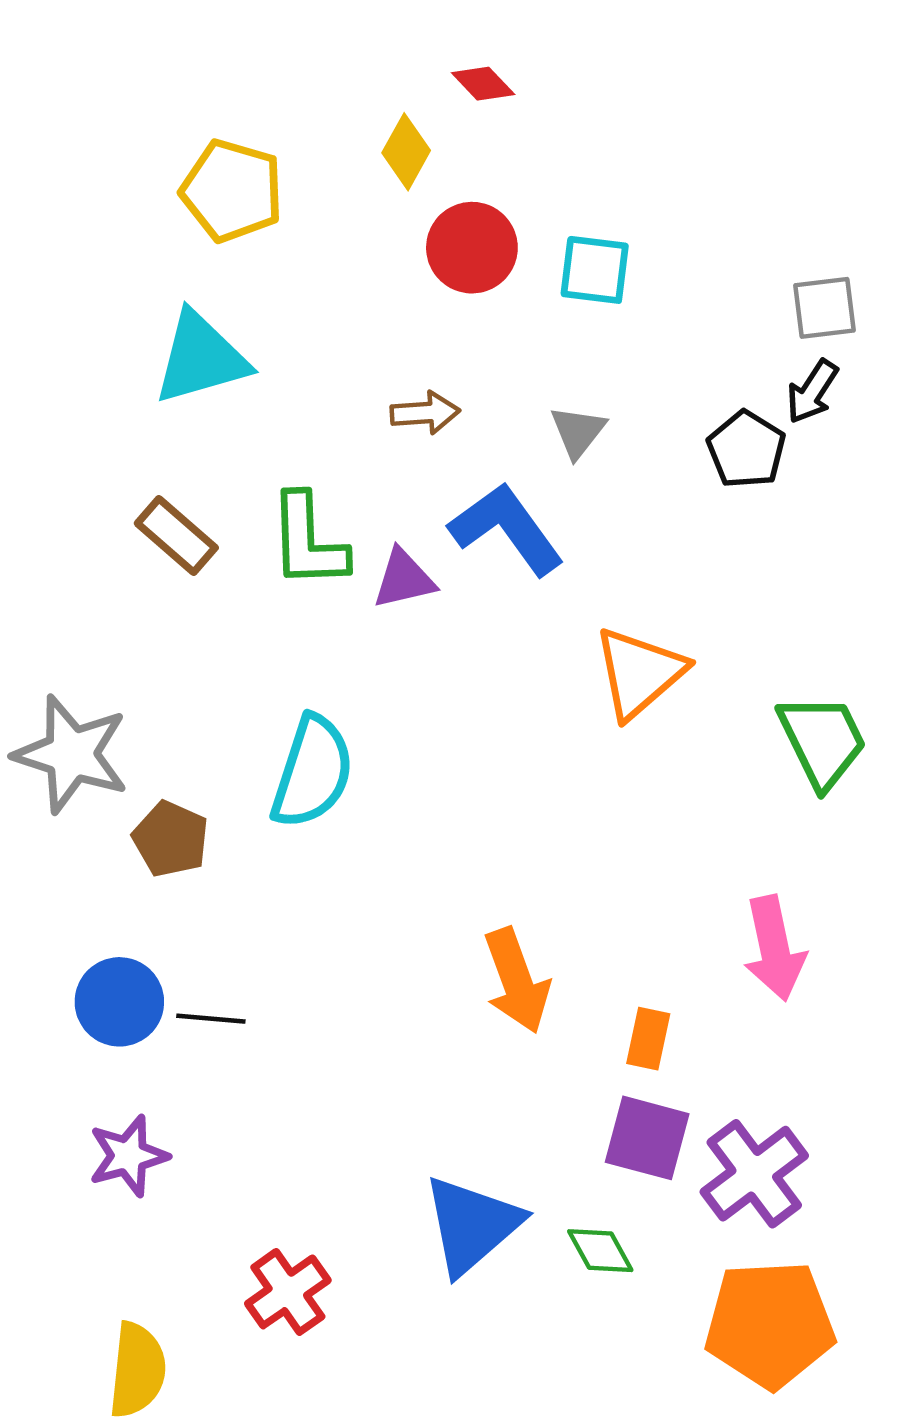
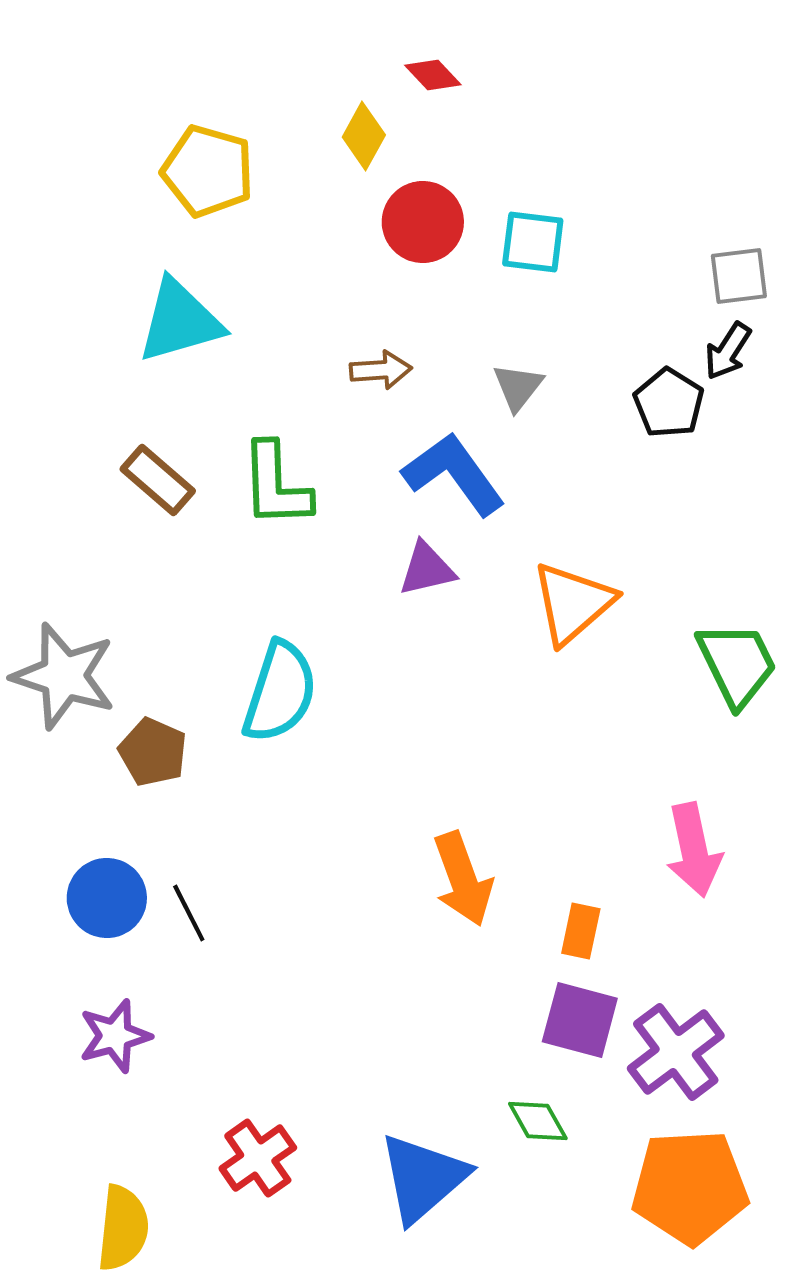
purple triangle: (404, 579) -> (427, 569), moved
black line: (211, 1019) -> (189, 913), turned 58
blue triangle: (472, 1225) -> (423, 1178), moved

